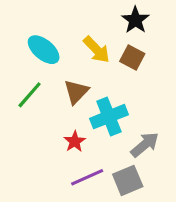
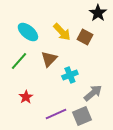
black star: (135, 20) -> (98, 13), moved
cyan cross: (109, 117) -> (70, 75), size x0.7
red star: (75, 141) -> (26, 97), moved

